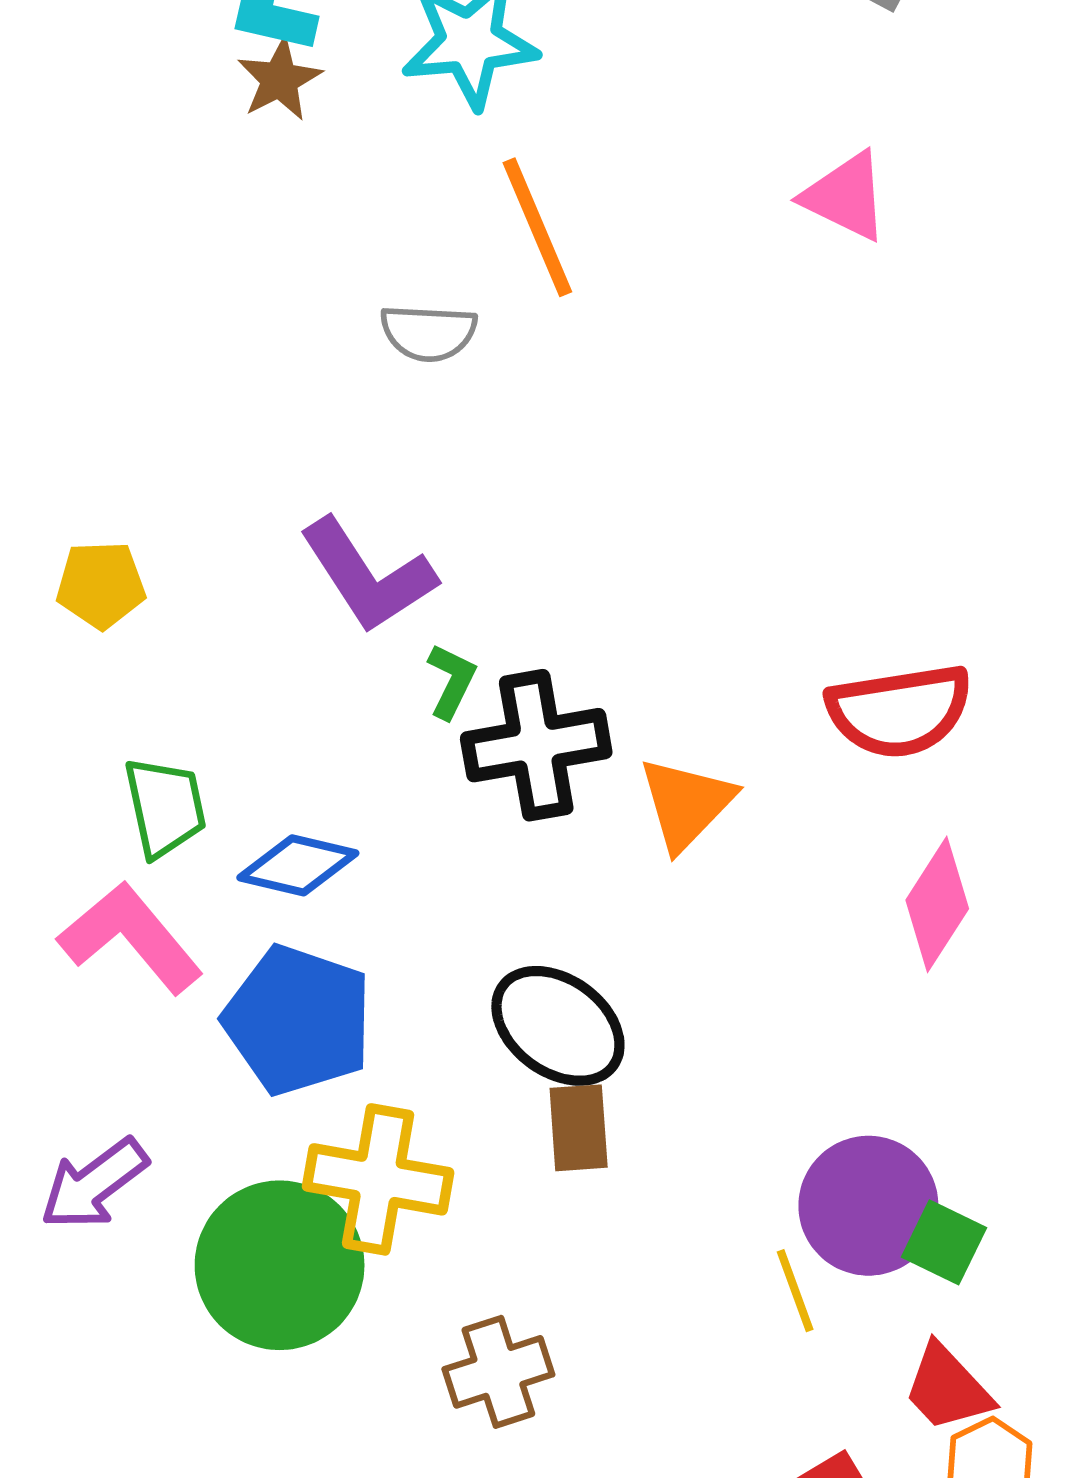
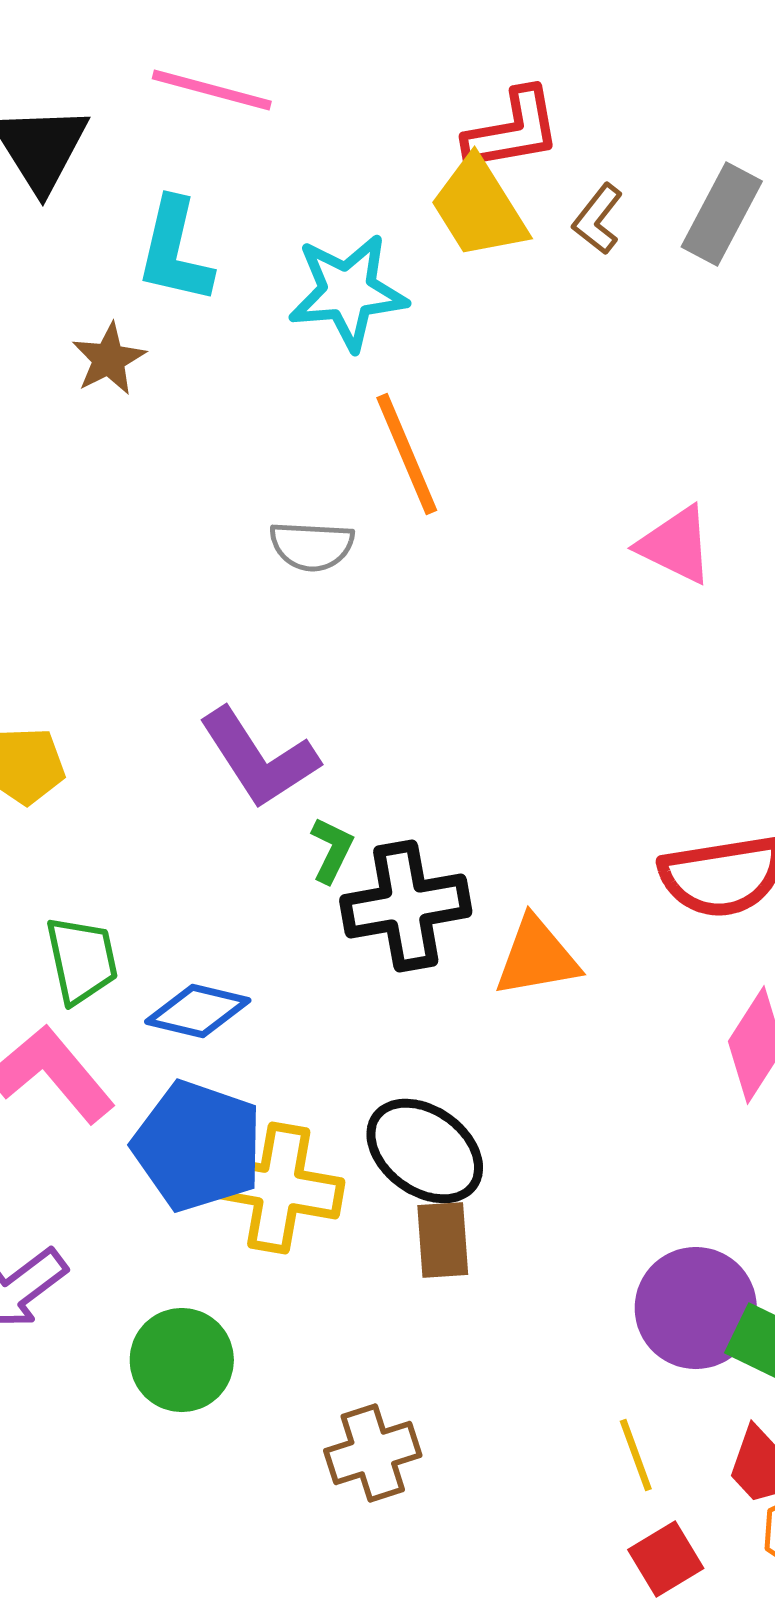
brown star: (280, 80) -> (109, 359), moved
pink triangle: (846, 196) -> (676, 545), moved
orange triangle: (686, 804) -> (537, 957), turned 36
yellow cross: (378, 1179) -> (279, 1188), moved
green circle: (280, 1265) -> (182, 1360), size x0.7
yellow line: (795, 1291) -> (636, 1455), moved

